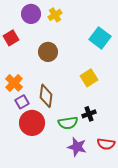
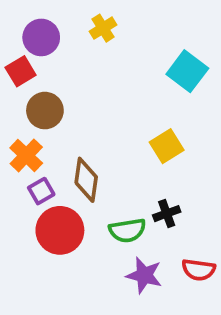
purple circle: (31, 14) -> (41, 37), moved
brown circle: (48, 52) -> (45, 111), moved

